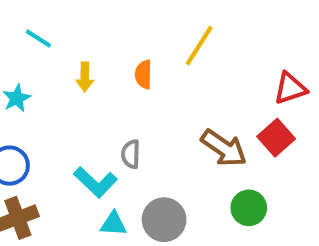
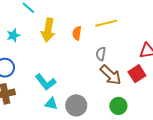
yellow line: (199, 46) -> (106, 23), turned 35
yellow arrow: (85, 77) -> (48, 30), size x1.6
gray semicircle: (131, 154) -> (101, 54), moved

